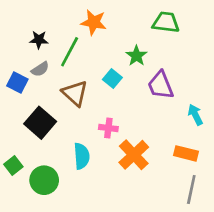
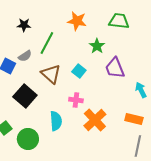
orange star: (94, 22) -> (77, 21), moved
black star: (39, 40) -> (24, 25), moved
cyan square: (112, 79) -> (79, 71), moved

